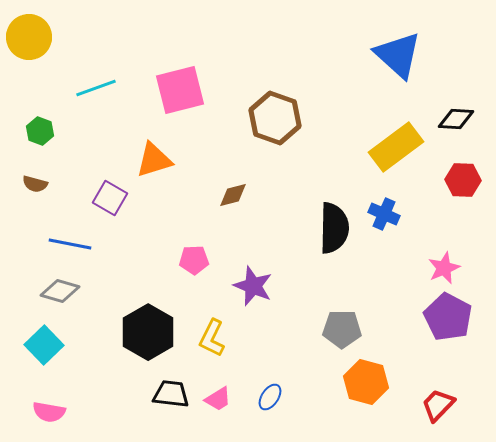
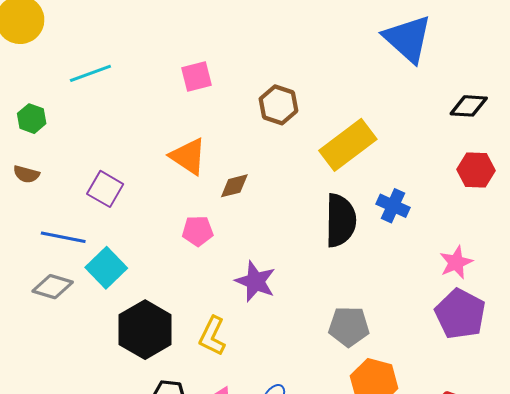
pink square: (180, 90) -> (197, 77), moved, size x0.6
brown hexagon: (275, 118) -> (278, 105), size x0.7
yellow rectangle: (396, 147) -> (348, 145), moved
orange triangle: (154, 160) -> (188, 156), moved, turned 51
pink pentagon: (194, 260) -> (198, 231), moved
cyan square: (44, 345) -> (106, 268), moved

